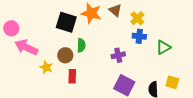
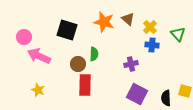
black square: (66, 22) -> (67, 30), moved
green triangle: (163, 47) -> (178, 34), moved, turned -42
yellow star: (46, 67) -> (38, 90), moved
red rectangle: (72, 76) -> (85, 85), size x1.5

